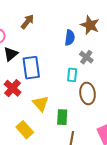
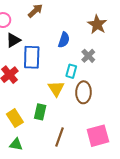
blue semicircle: (70, 38) -> (64, 40), moved
yellow triangle: (41, 104) -> (56, 88), moved
green rectangle: (62, 117) -> (40, 112), moved

